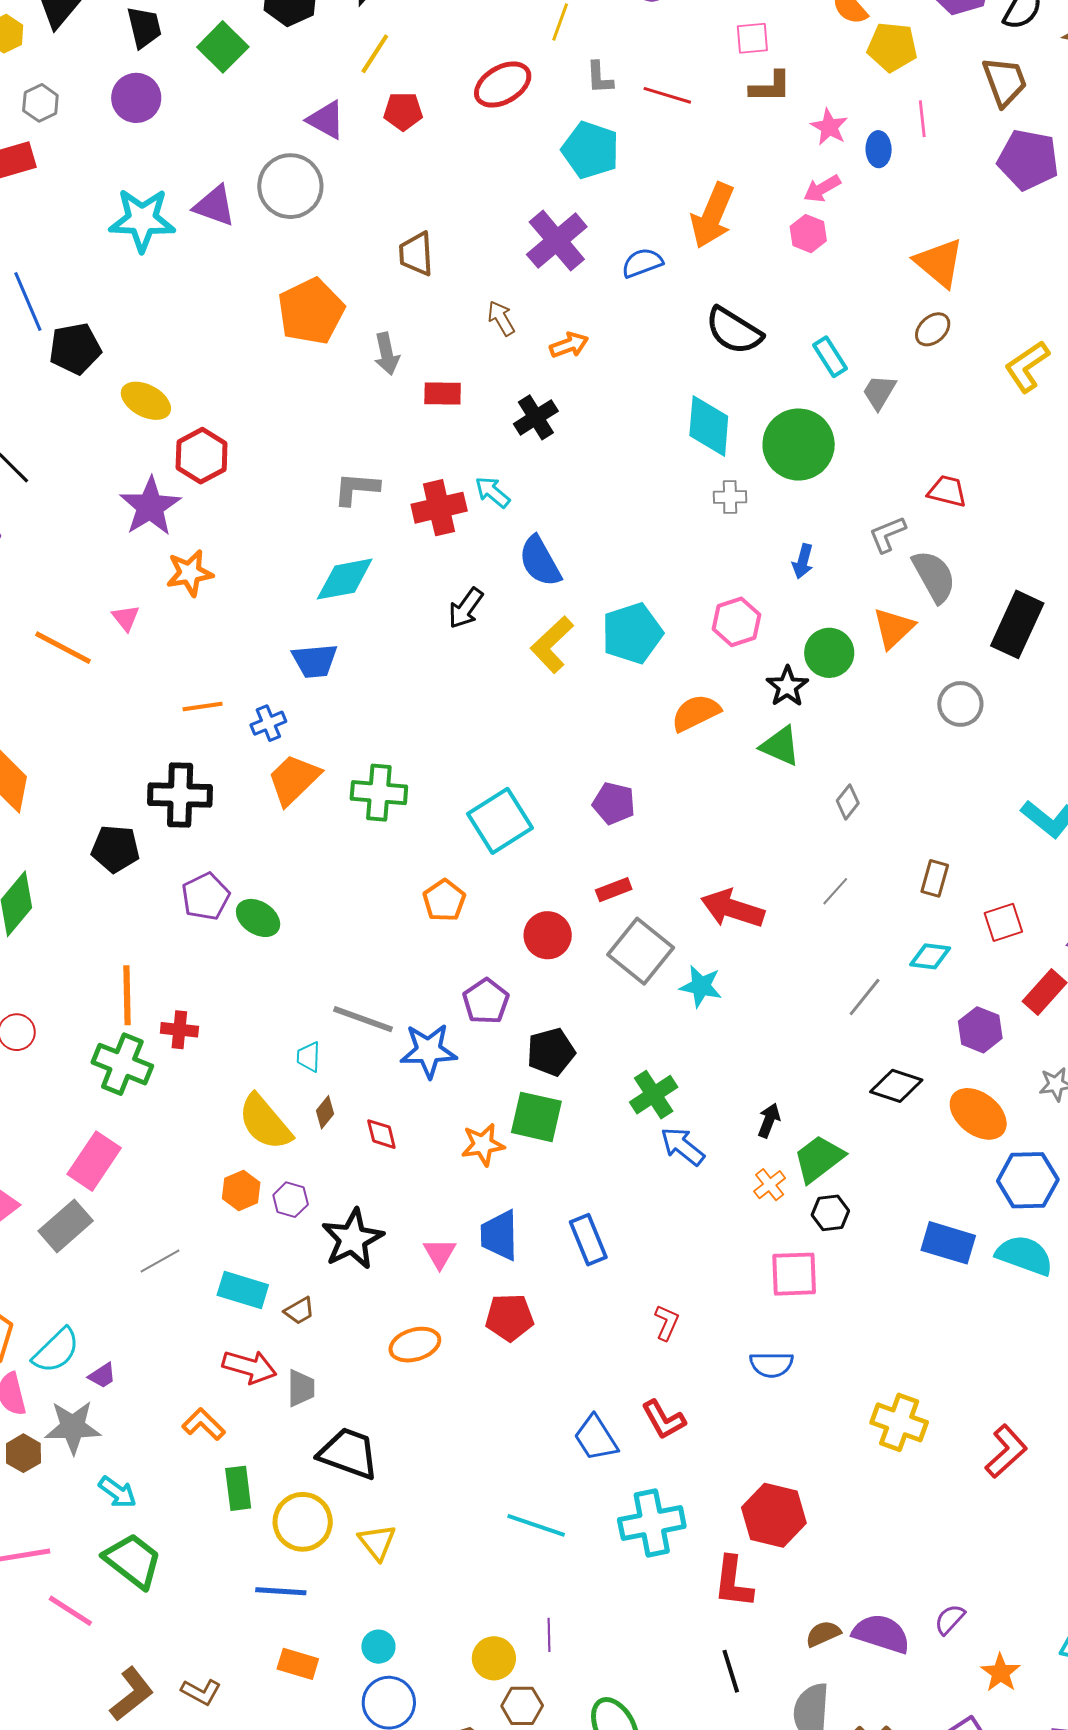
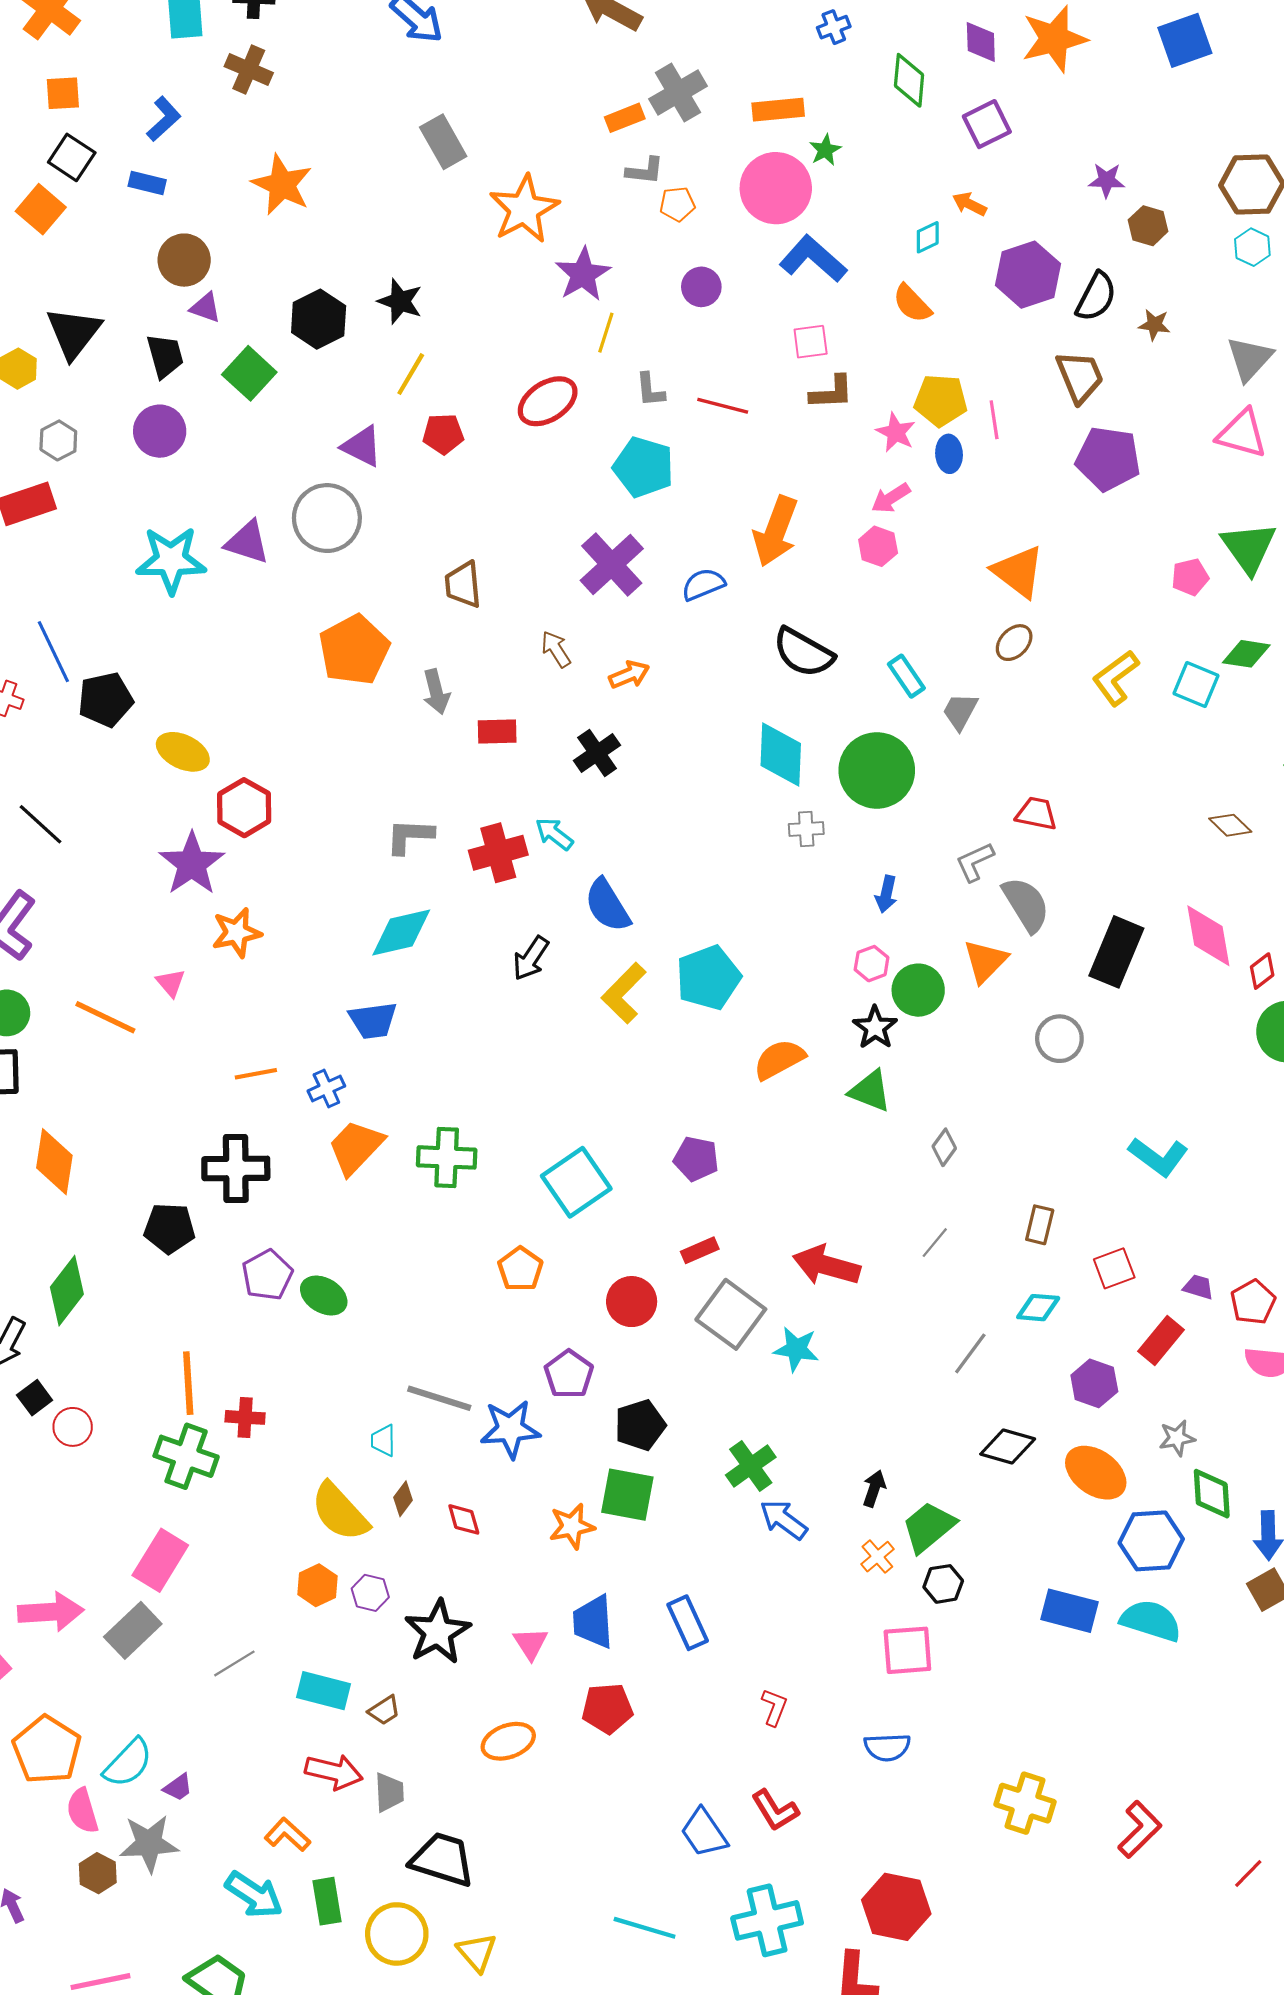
yellow pentagon: (892, 47) -> (941, 400), moved
pink hexagon: (736, 622) -> (872, 964), moved, size x0.7
cyan arrow: (117, 1492) -> (254, 1895), moved, size x1.4

